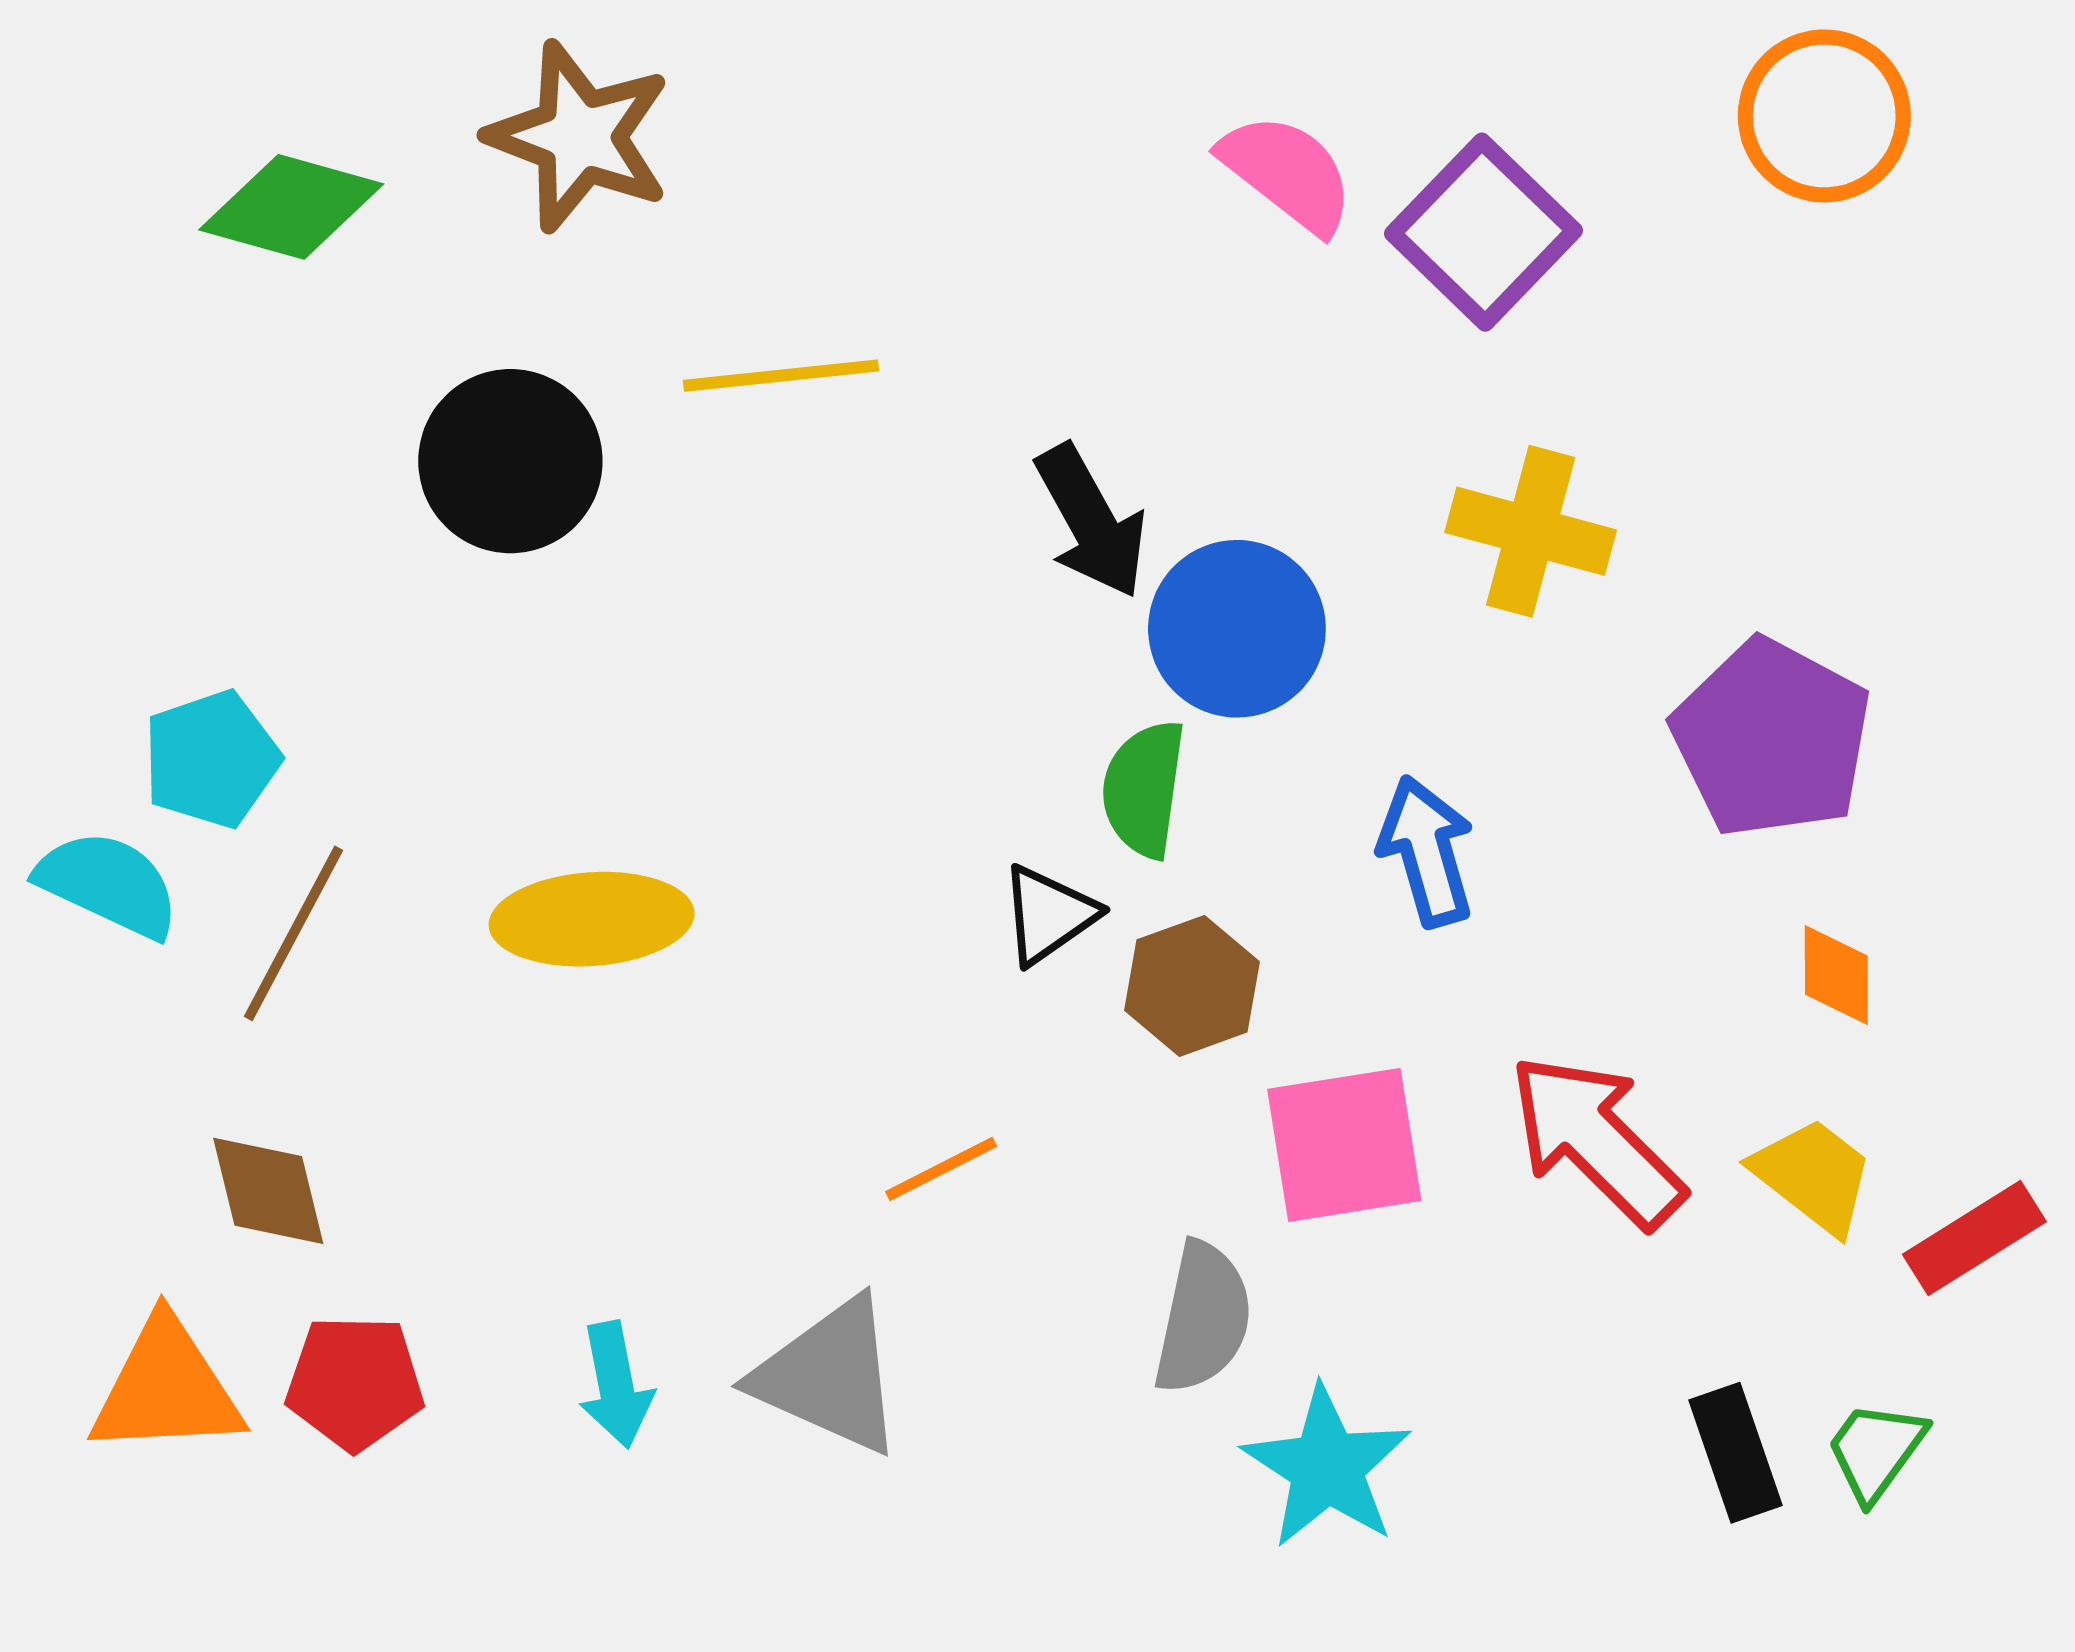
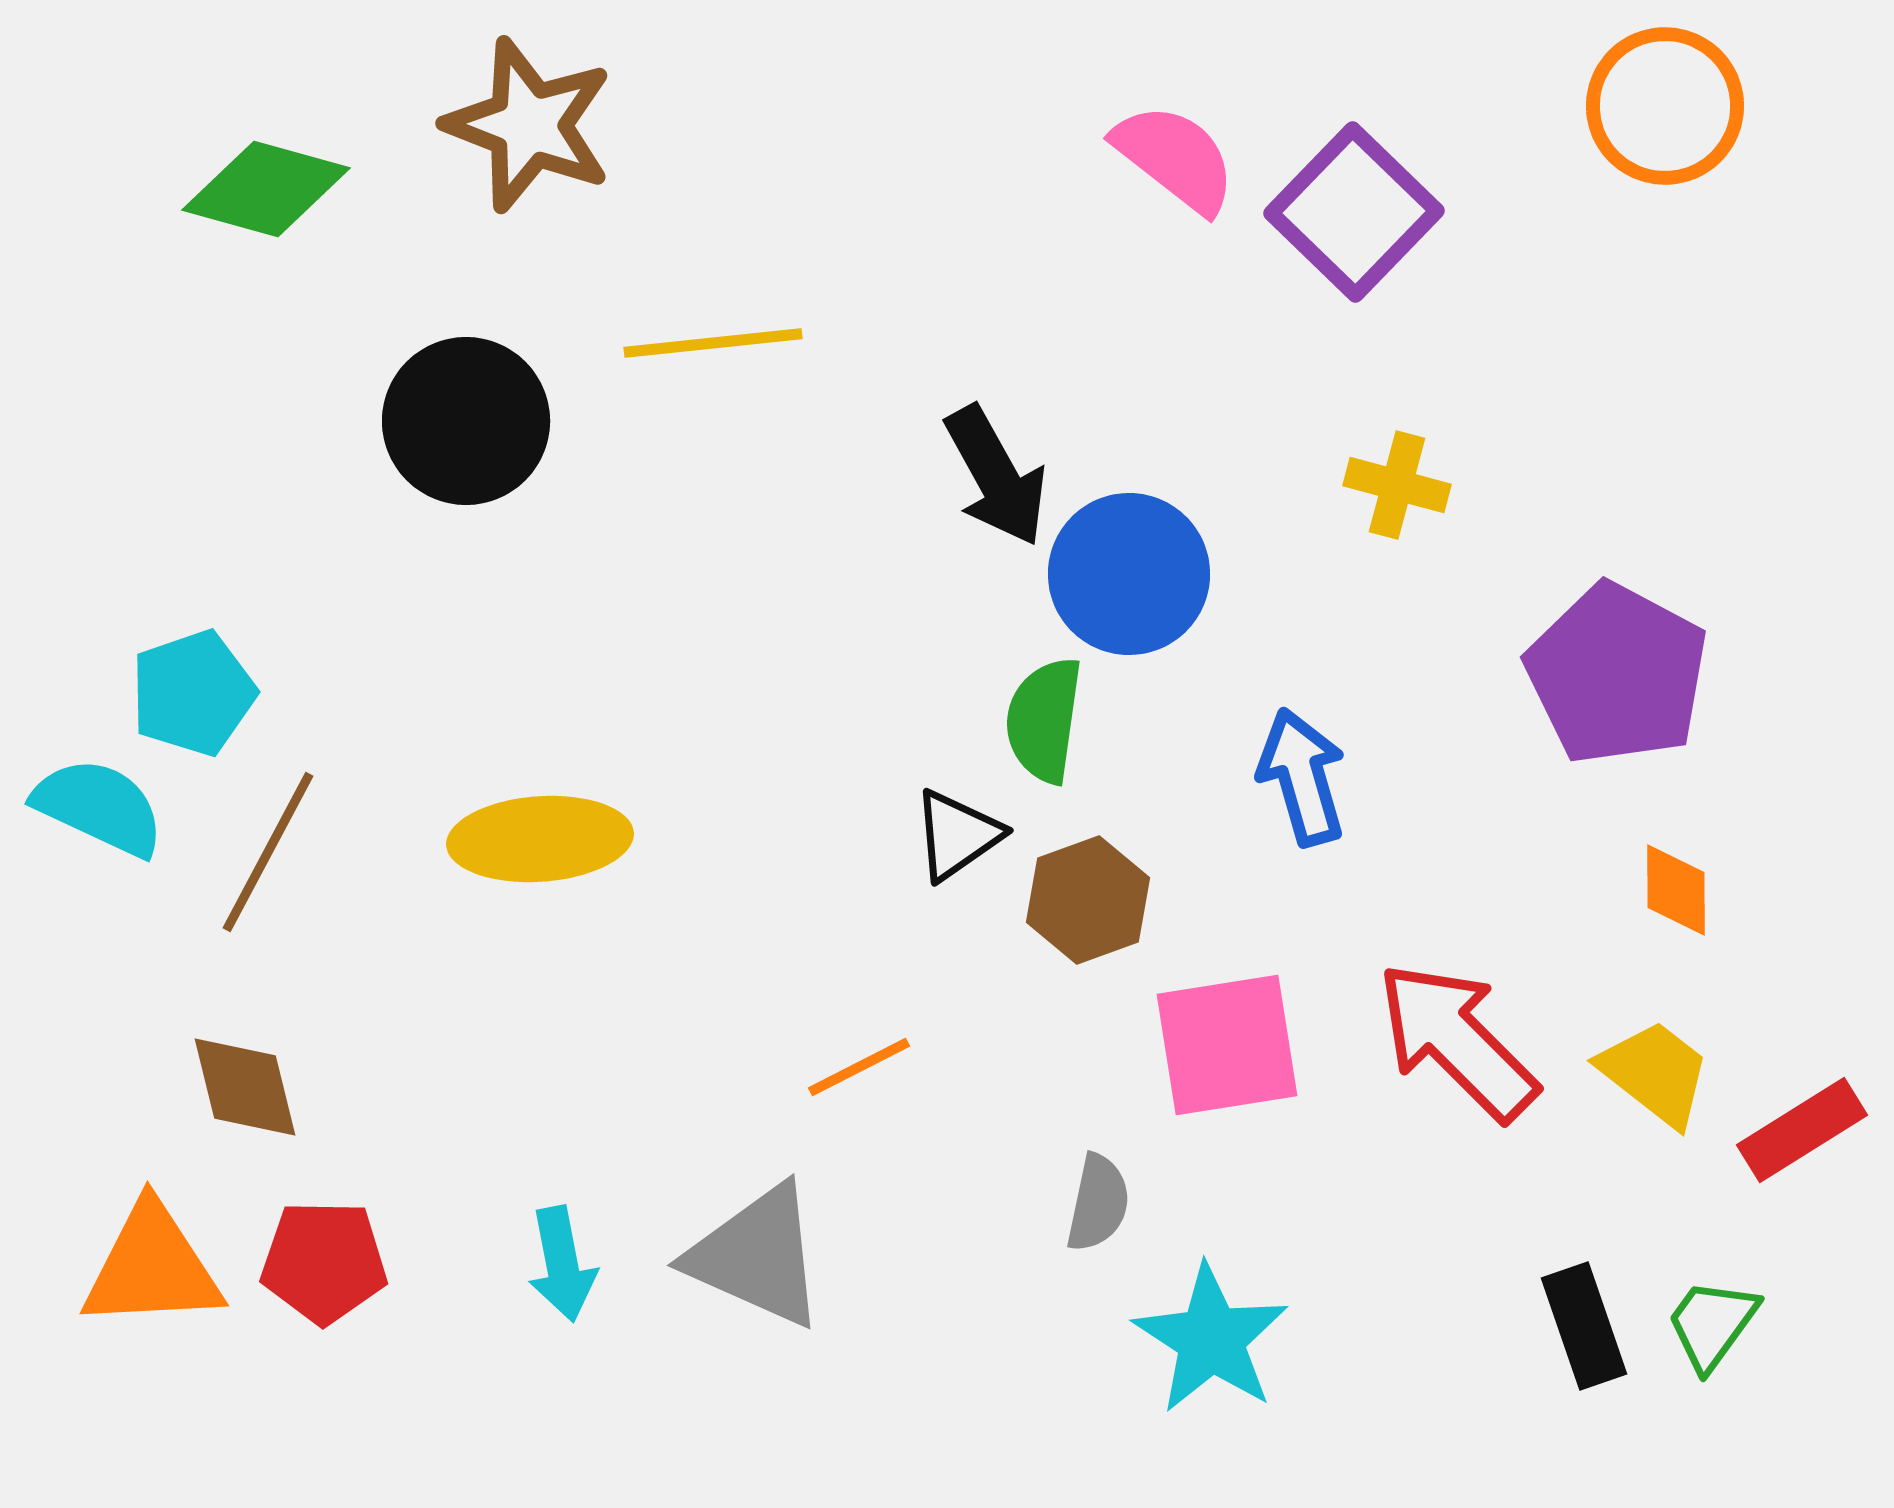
yellow cross: (1531, 531) -> (1397, 485), size x0.7
gray semicircle: (1203, 1318) -> (1098, 1203), size x0.7

